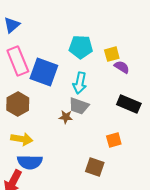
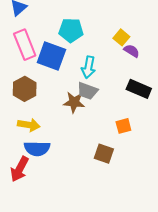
cyan pentagon: (81, 47) -> (71, 30), moved
yellow square: (112, 54) -> (121, 37), turned -35
brown star: (66, 117) -> (74, 102), size x1.5

